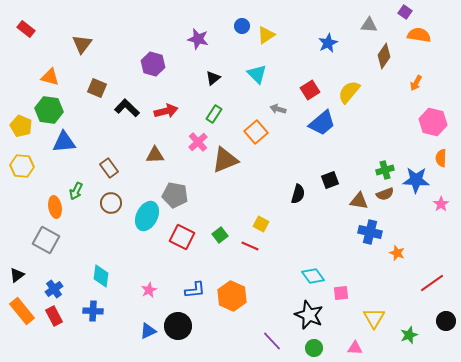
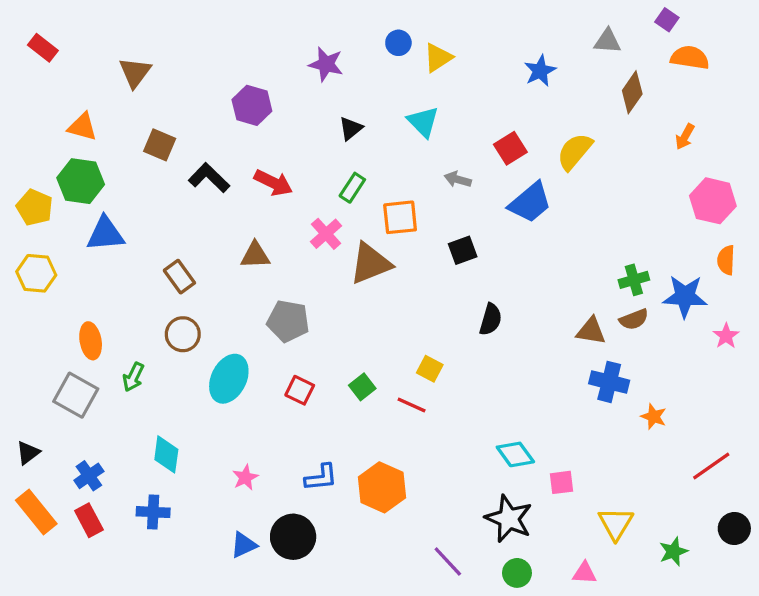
red arrow: (166, 111) -> (273, 183), turned 40
orange square: (256, 132) -> (400, 217), moved, turned 35
black square: (330, 180) -> (463, 250), moved
green arrow: (76, 191) -> (133, 377), moved
cyan ellipse: (147, 216) -> (229, 379), moved
red square: (182, 237) -> (300, 390), size x0.7

